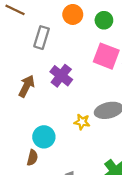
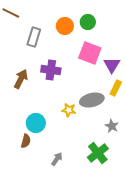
orange circle: (73, 14) -> (65, 26), moved
purple cross: (61, 76) -> (51, 70), turned -30

